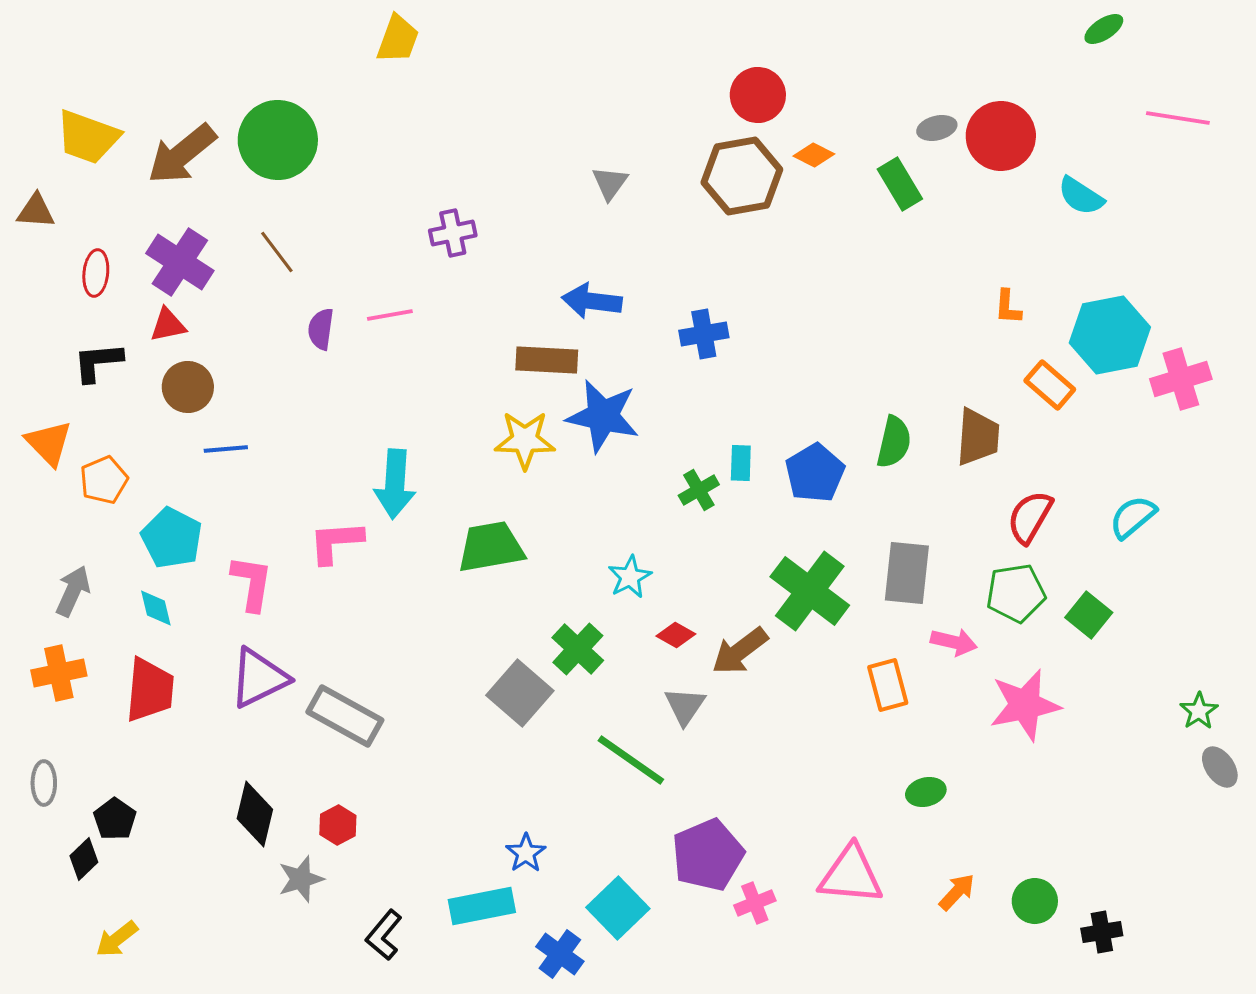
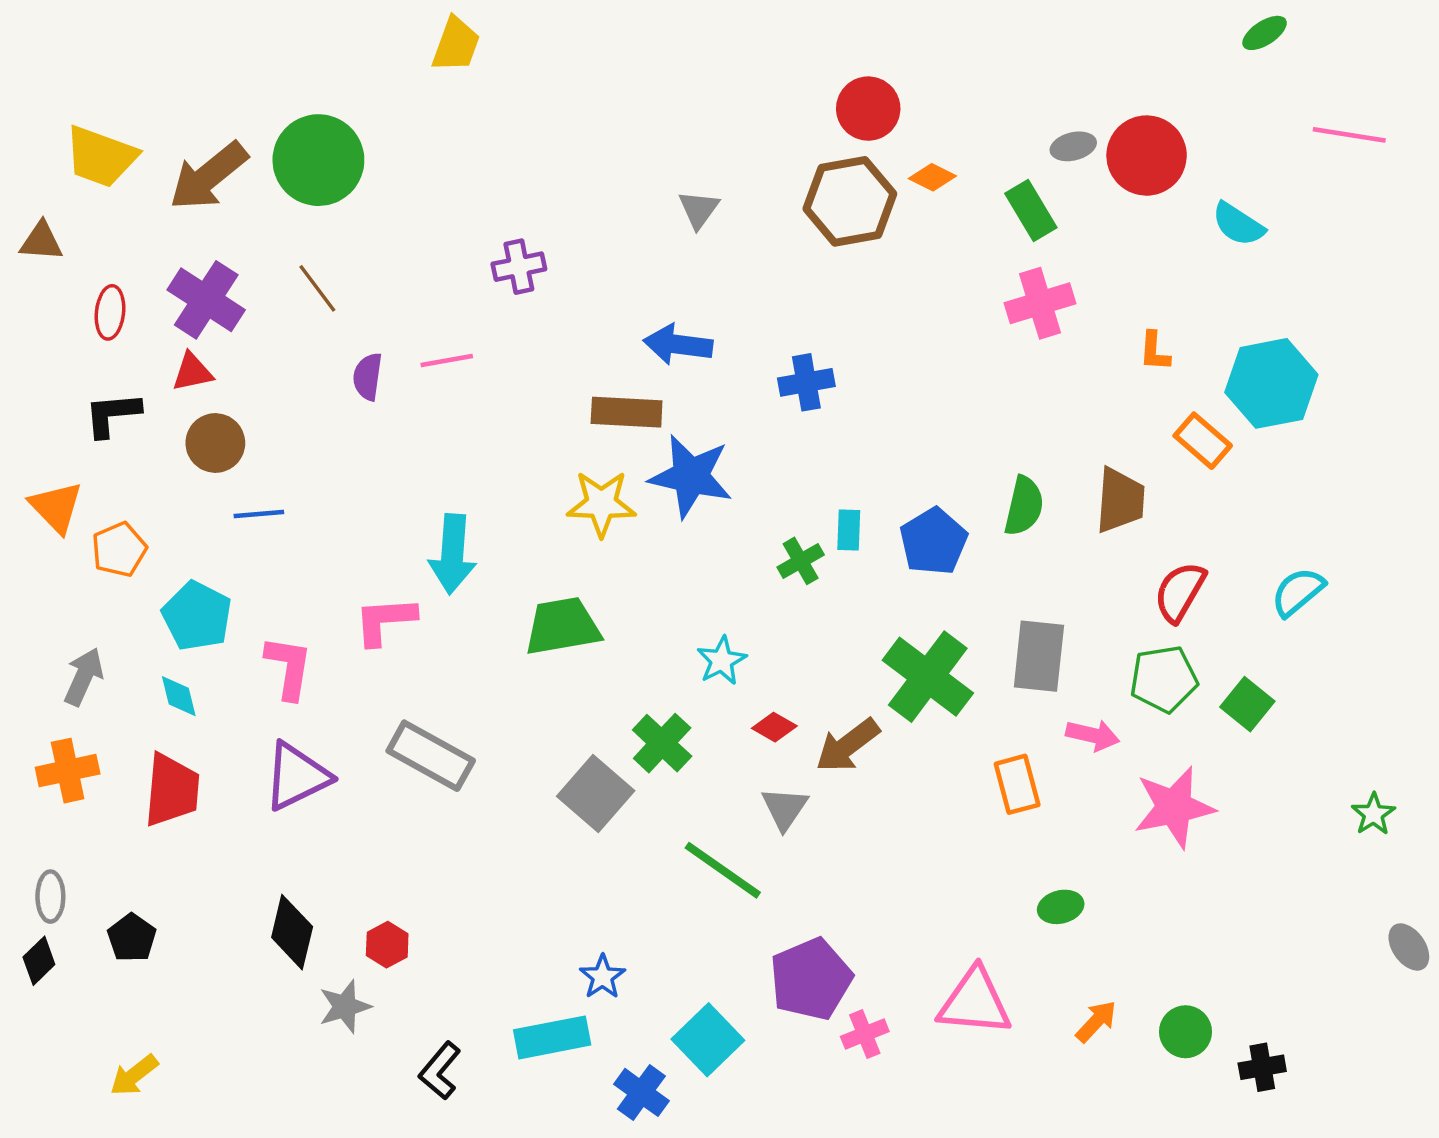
pink cross: (1181, 379) -> (1040, 303), moved
gray rectangle: (345, 716) -> (431, 756), moved
gray ellipse: (1220, 767) -> (1409, 947), moved
black diamond: (84, 859) -> (39, 961), moved

